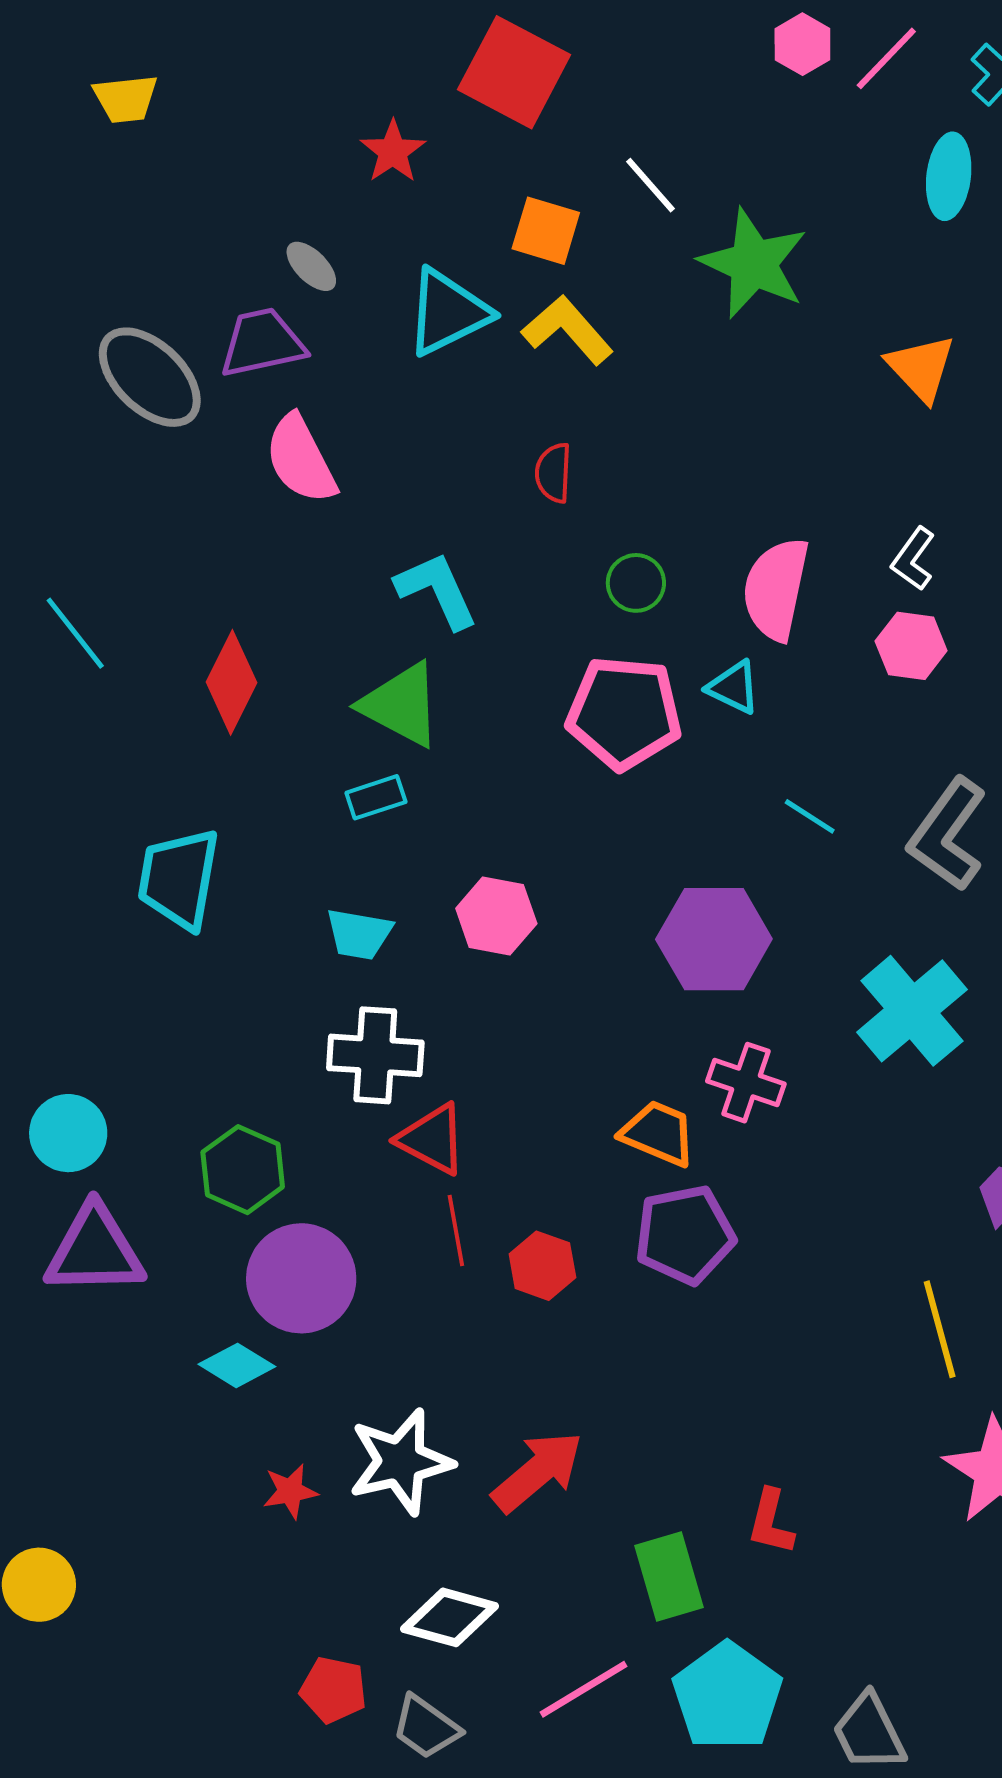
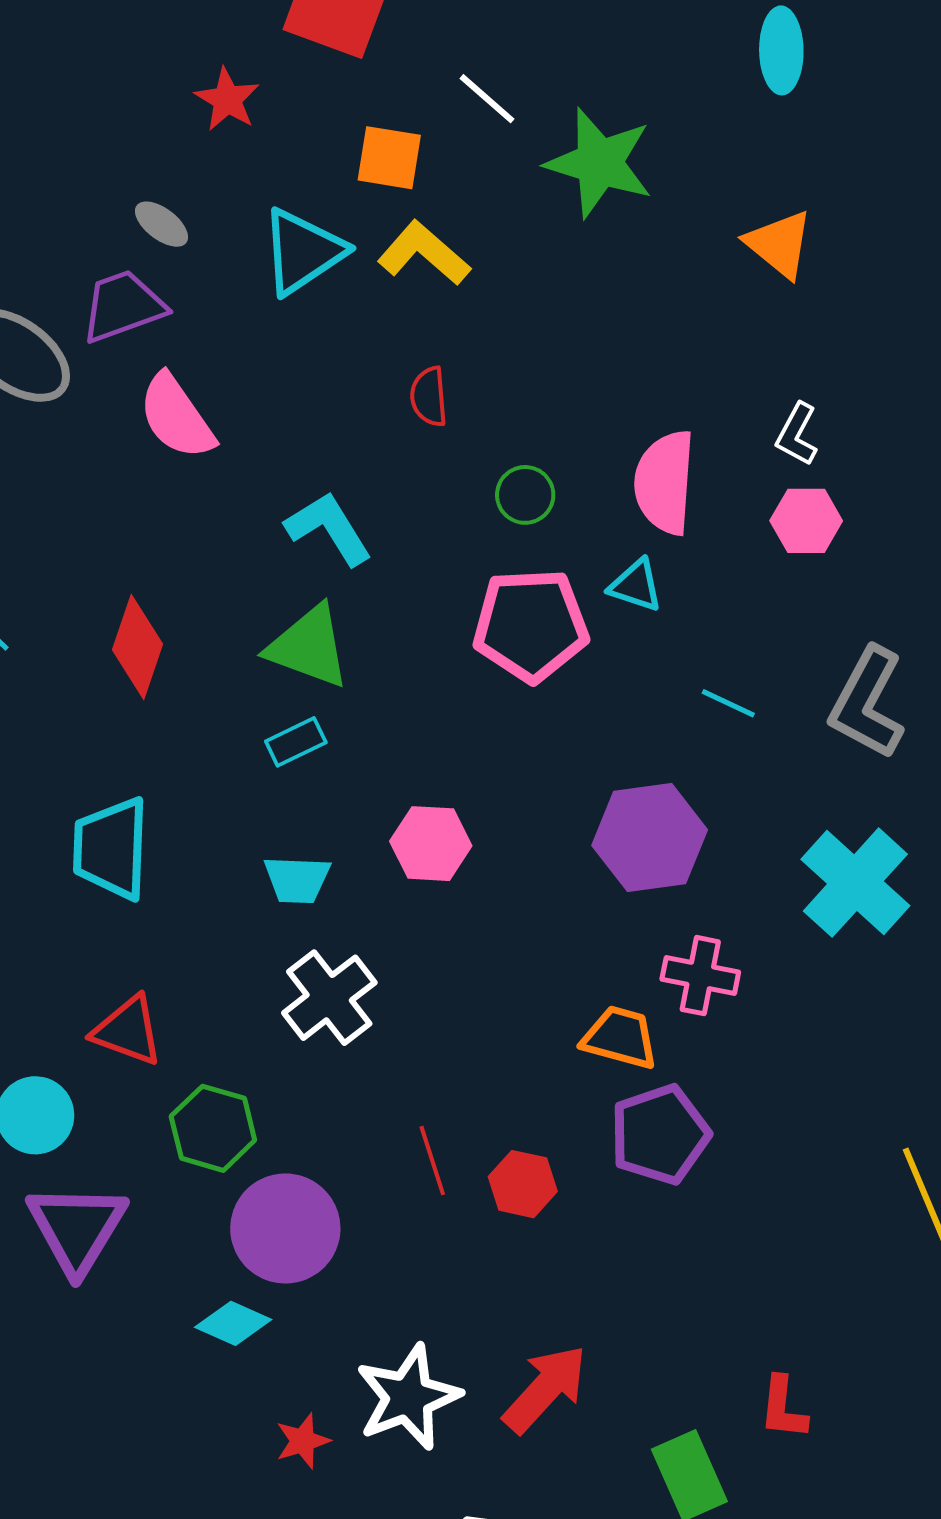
white cross: (375, 1055) -> (329, 998), turned -34
red triangle: (432, 1139) -> (128, 1031), moved
purple triangle: (95, 1250) -> (77, 1228), turned -50

